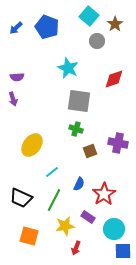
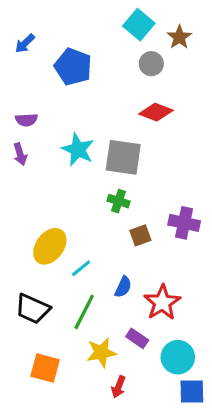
blue pentagon: (47, 27) -> (73, 67), moved
cyan star: (68, 68) -> (78, 150), moved
red diamond: (114, 79) -> (156, 112), moved, turned 40
yellow ellipse: (32, 145) -> (50, 246), moved

